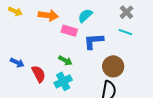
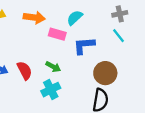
gray cross: (126, 12) -> (120, 14), turned 32
cyan line: (125, 32) -> (118, 36), turned 32
red semicircle: (39, 74) -> (25, 70), moved

